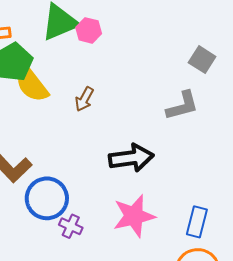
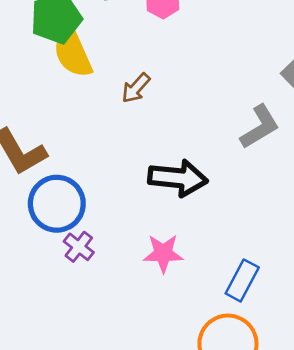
gray L-shape: (182, 106) -> (260, 127), turned -30
pink star: (134, 216) -> (163, 253), size x0.7

